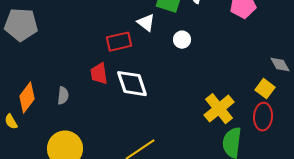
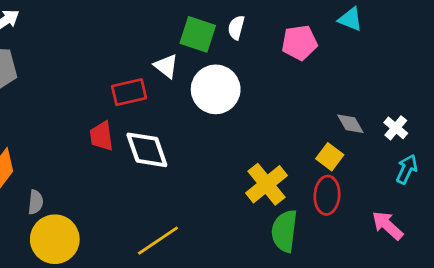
white circle: (182, 40) -> (216, 89), size x2.0
gray semicircle: (63, 96) -> (36, 202), moved

